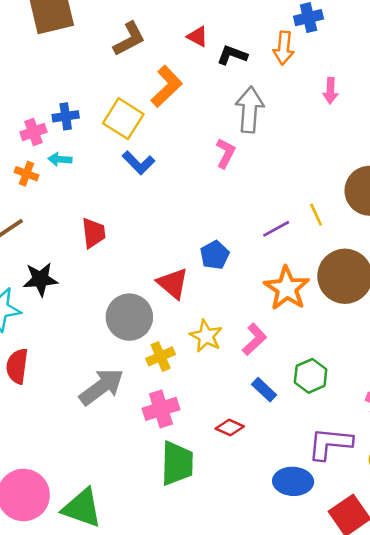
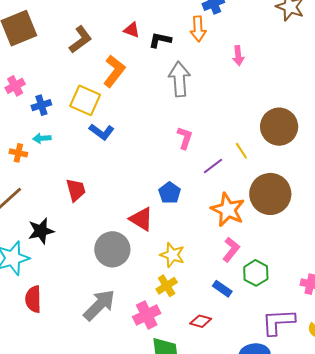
pink cross: (33, 132) -> (15, 86), moved
pink L-shape: (225, 153) -> (185, 138), moved
pink L-shape: (254, 339) -> (231, 250), moved
yellow cross: (161, 356) -> (167, 286), moved

